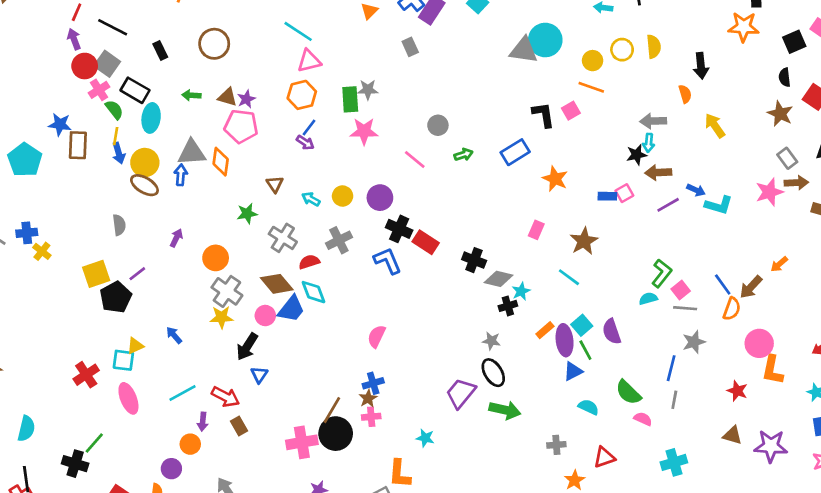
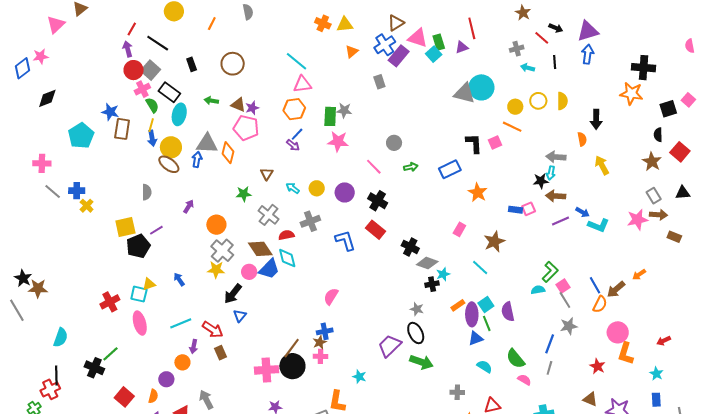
black cross: (399, 229) -> (378, 201), moved
gray line: (685, 308) -> (565, 300), turned 48

